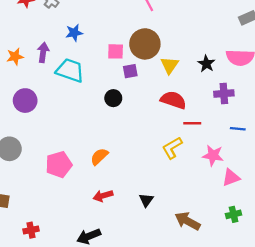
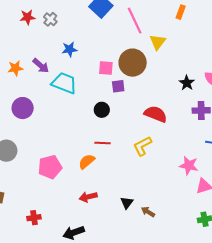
purple arrow: (43, 52) -> (41, 66), turned 120
yellow triangle: (170, 65) -> (158, 42), moved
red line: (192, 123) -> (103, 143), moved
yellow L-shape: (172, 148) -> (142, 146), moved
brown arrow: (188, 221) -> (148, 212), moved, size x0.6
red cross: (31, 230) -> (34, 218), moved

